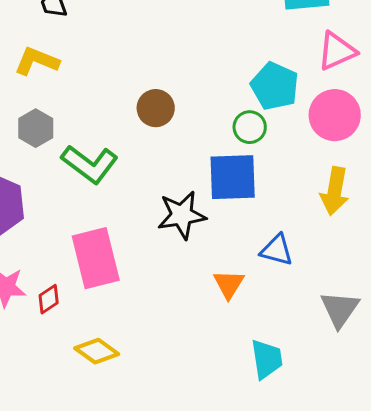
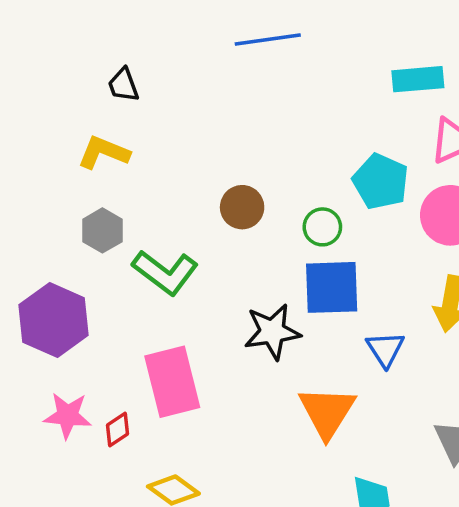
green circle: (250, 127) -> (322, 227), moved
blue triangle: (277, 250) -> (385, 349), moved, turned 42
orange triangle: (229, 284) -> (327, 412), size x1.6

